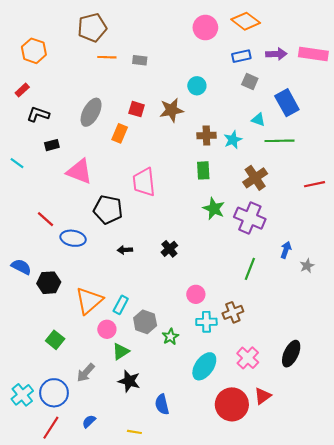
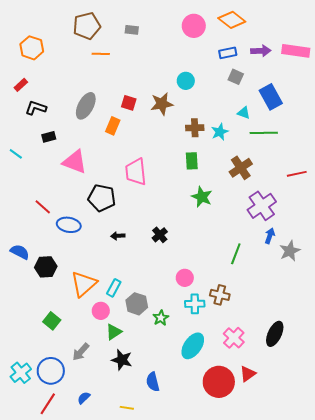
gray rectangle: (140, 60) -> (132, 30), moved
purple cross: (250, 218) -> (262, 206), moved, turned 32
gray star: (307, 266) -> (290, 251), size x1.5
brown cross: (233, 312) -> (220, 295), turned 36

